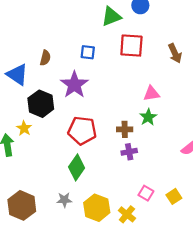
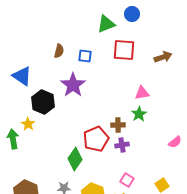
brown arrow: (175, 53) -> (163, 57), turned -84
brown semicircle: (45, 58) -> (59, 51), moved
red pentagon: (82, 131) -> (96, 139), moved, turned -30
pink square: (146, 193) -> (127, 180), moved

